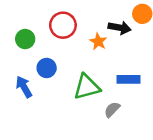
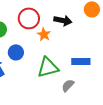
black arrow: (120, 28) -> (63, 20), moved
orange star: (98, 42) -> (44, 34), moved

